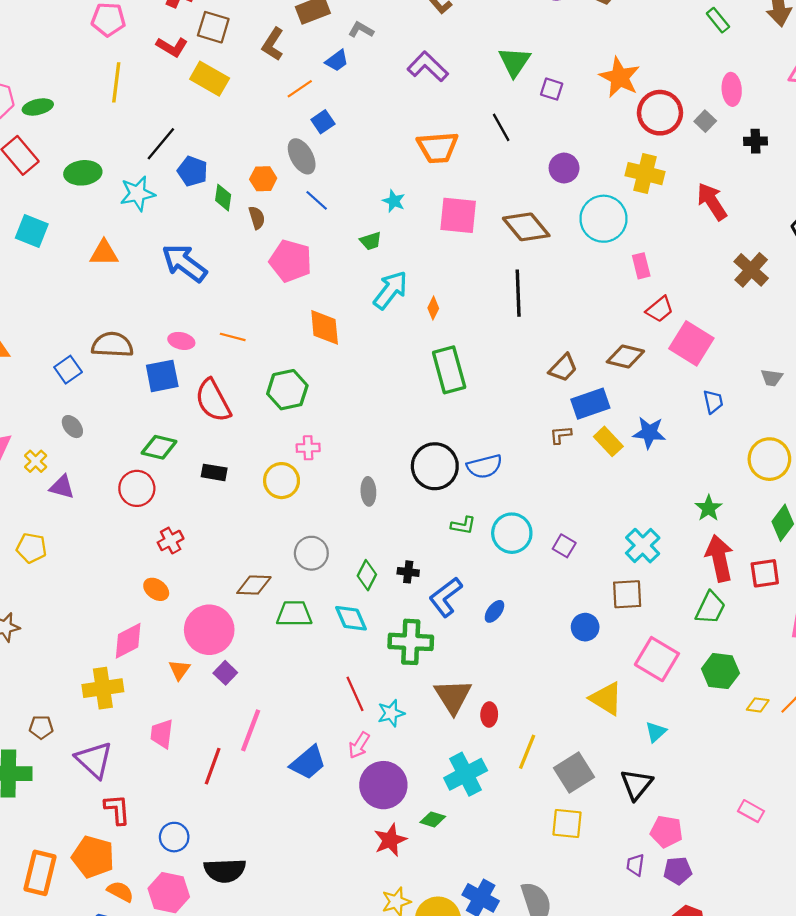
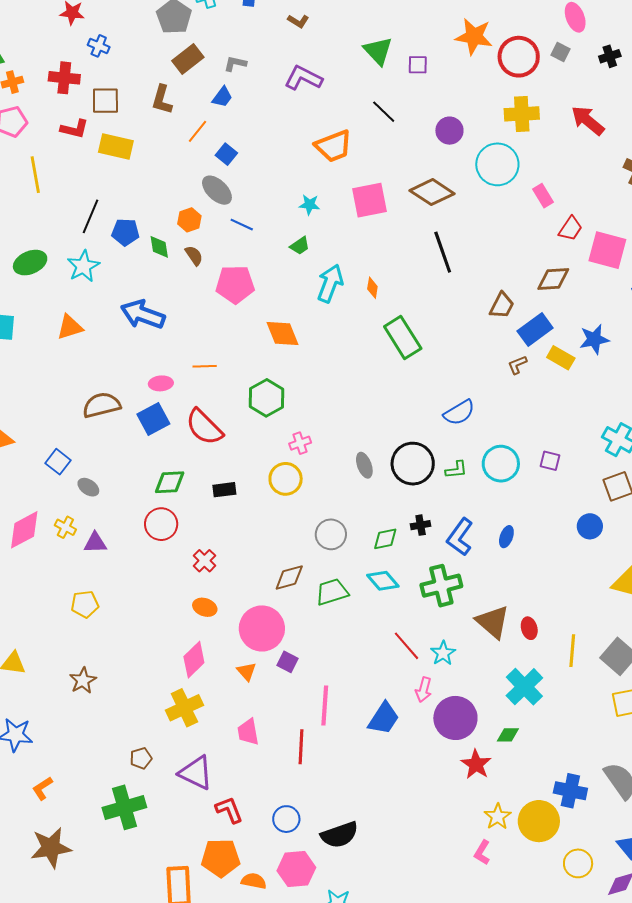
blue square: (68, 370) -> (58, 462), moved
black circle: (435, 466) -> (413, 464), moved
green diamond: (367, 575) -> (385, 539), turned 68

